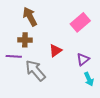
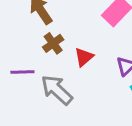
brown cross: (25, 40) -> (53, 43), moved, turned -32

